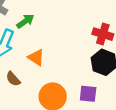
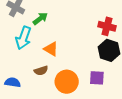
brown semicircle: (13, 79) -> (41, 71), moved, turned -64

